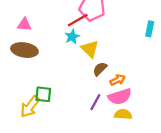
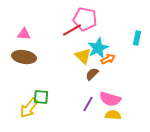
cyan star: (72, 37) -> (98, 48), moved, size x1.5
orange arrow: (118, 80) -> (108, 59), moved
pink semicircle: (120, 97) -> (110, 99), turned 35

